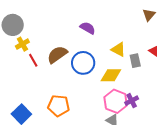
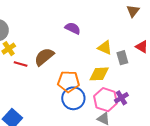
red line: (33, 60) -> (21, 64), turned -40
blue circle: (83, 63) -> (73, 98), moved
orange pentagon: (59, 106) -> (69, 82), moved

